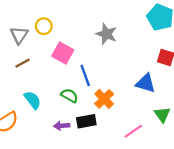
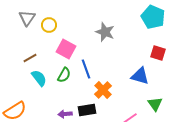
gray triangle: (19, 35) -> (27, 18), moved
green semicircle: (69, 96) -> (64, 75), moved, turned 91
cyan semicircle: (33, 100) -> (39, 78), moved

